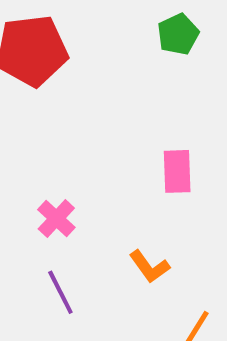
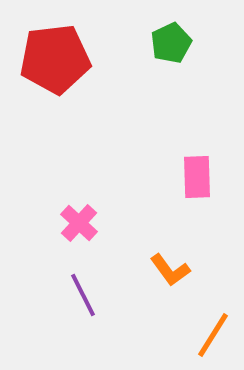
green pentagon: (178, 34) -> (171, 43), moved

